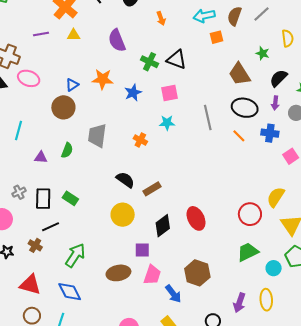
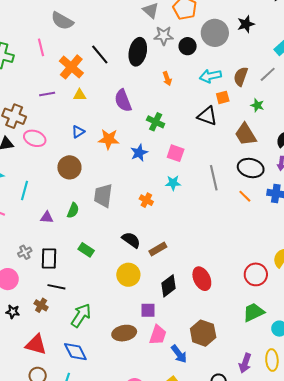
green star: (263, 53) -> (257, 105), moved
black triangle: (176, 60) -> (207, 116), moved
blue triangle: (72, 85) -> (78, 132), moved
pink square: (170, 93) -> (176, 153), turned 30
green rectangle: (70, 198) -> (86, 250), moved
black line: (51, 227) -> (56, 287), turned 36

